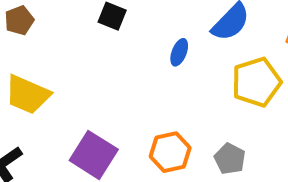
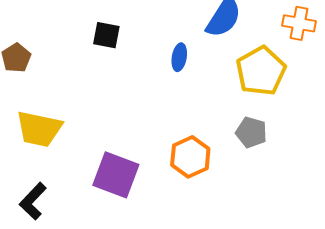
gray pentagon: (230, 159) -> (251, 132), moved

